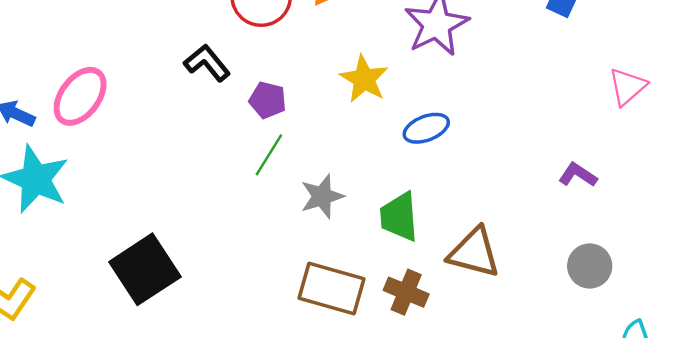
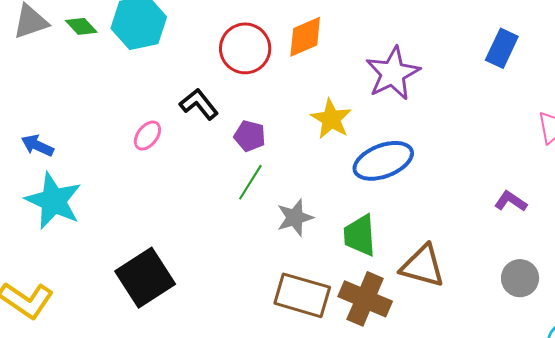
pink ellipse: (80, 96) -> (147, 136), moved, size x0.6
blue ellipse: (426, 128) -> (383, 161), size x1.5
brown cross: (406, 292) -> (365, 299), size x1.4

